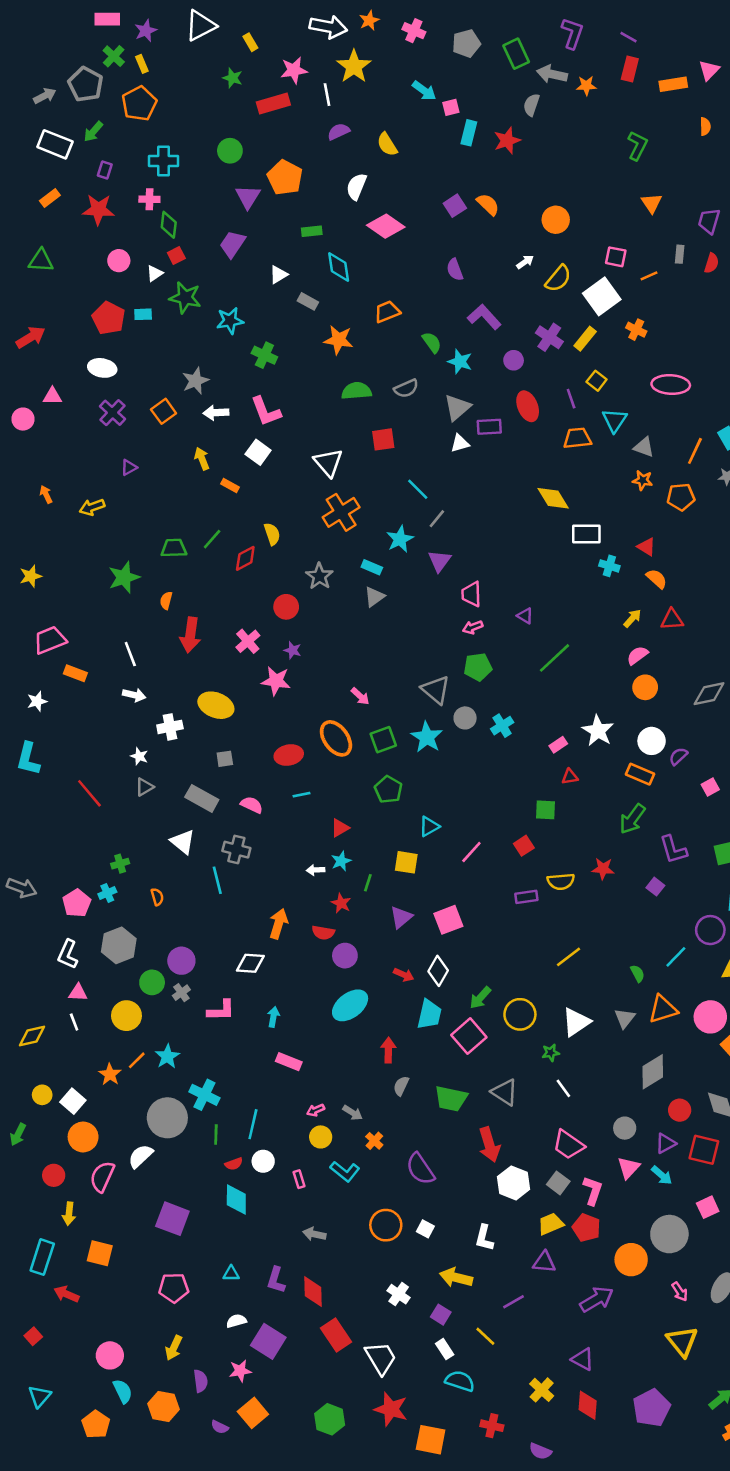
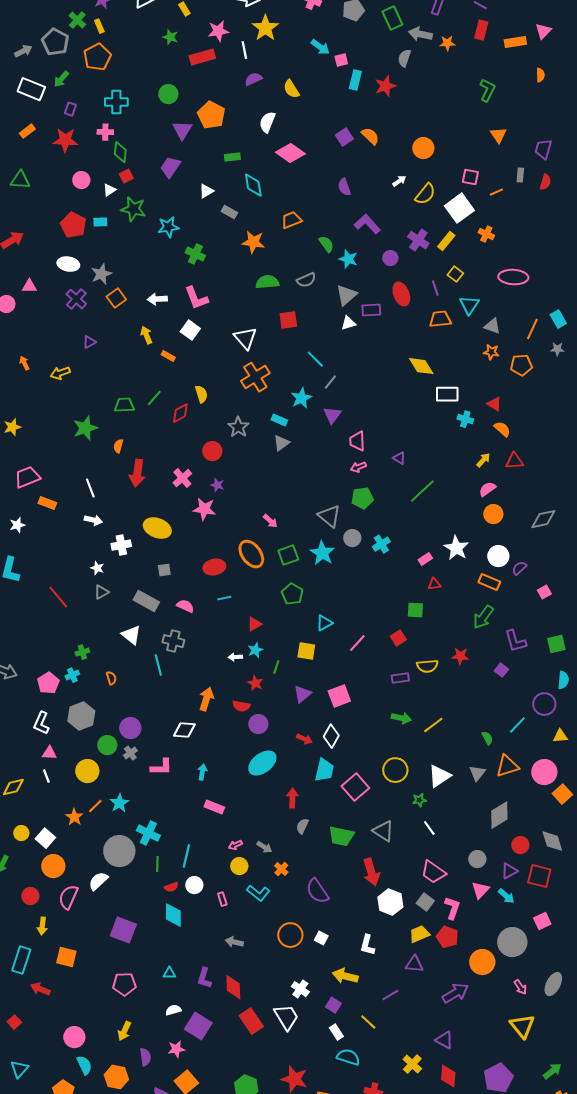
gray star: (195, 381) -> (101, 274), moved
green arrow: (480, 998) -> (401, 718), moved, turned -120
white trapezoid: (381, 1358) -> (286, 1017), moved

